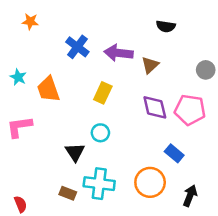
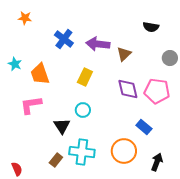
black semicircle: (166, 26) -> (151, 27), moved
pink L-shape: (19, 127) -> (31, 105), moved
brown rectangle: (68, 193) -> (56, 160), turned -72

